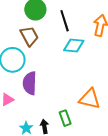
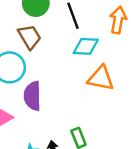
orange triangle: (90, 99) -> (101, 78), moved

